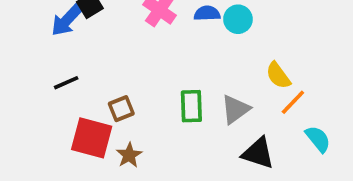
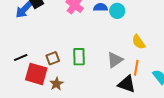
black line: (66, 83) -> (21, 57), moved
orange line: (293, 102) -> (136, 68), moved, turned -35
green rectangle: (191, 106) -> (79, 57), moved

